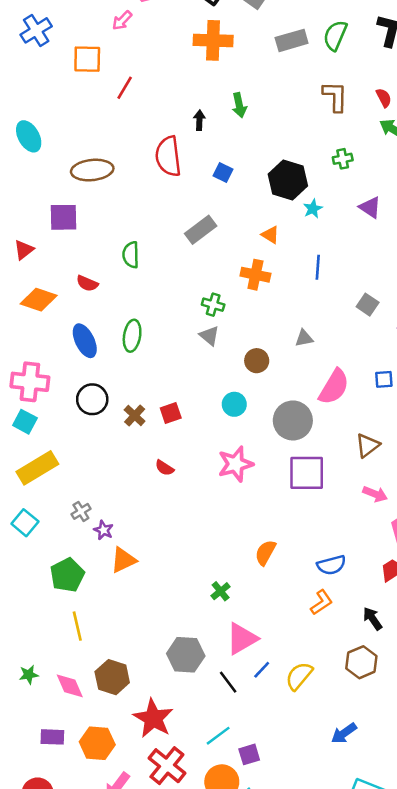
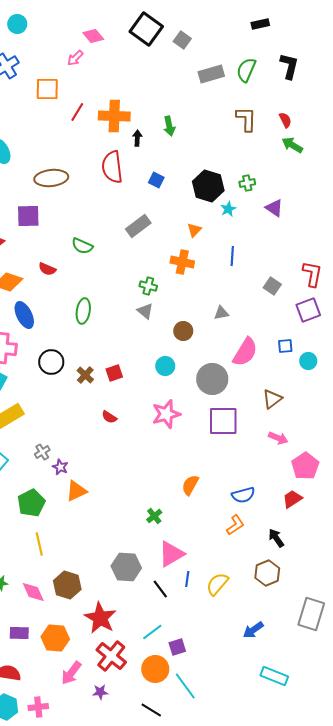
orange cross: (213, 40) -> (114, 116), moved
green cross: (343, 159) -> (247, 183), moved
orange triangle: (270, 235) -> (194, 230), turned 42
green semicircle: (131, 255) -> (82, 246), turned -65
blue ellipse: (85, 341) -> (24, 315), moved
blue line: (262, 670) -> (187, 579), turned -35

